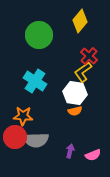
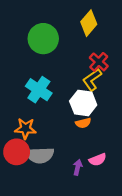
pink semicircle: (93, 155) -> (98, 160), moved

